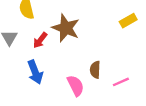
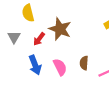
pink semicircle: (76, 86) -> (60, 67), moved

